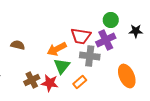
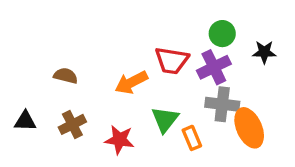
gray cross: (90, 56) -> (222, 104), moved
green triangle: (62, 66) -> (165, 119), moved
brown cross: (32, 80) -> (72, 124), moved
orange rectangle: (80, 82) -> (192, 138), moved, turned -72

